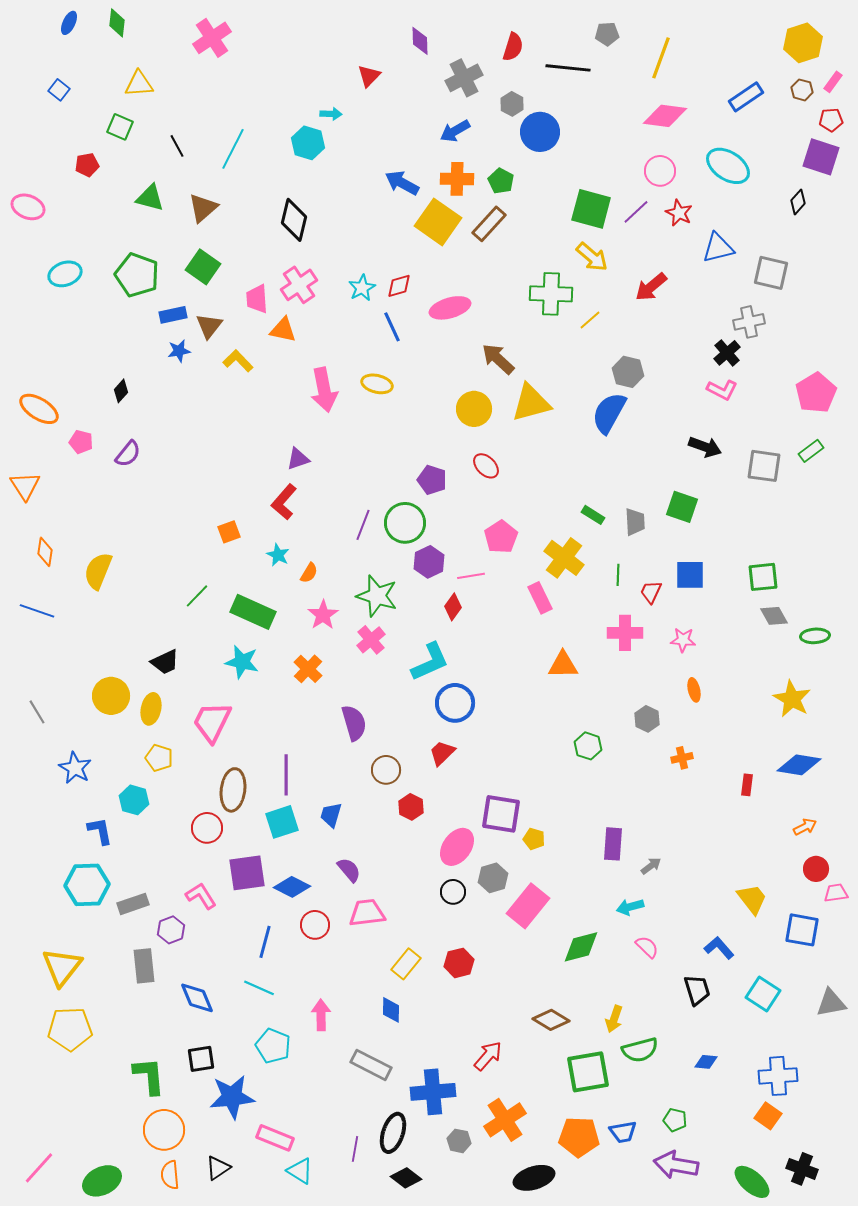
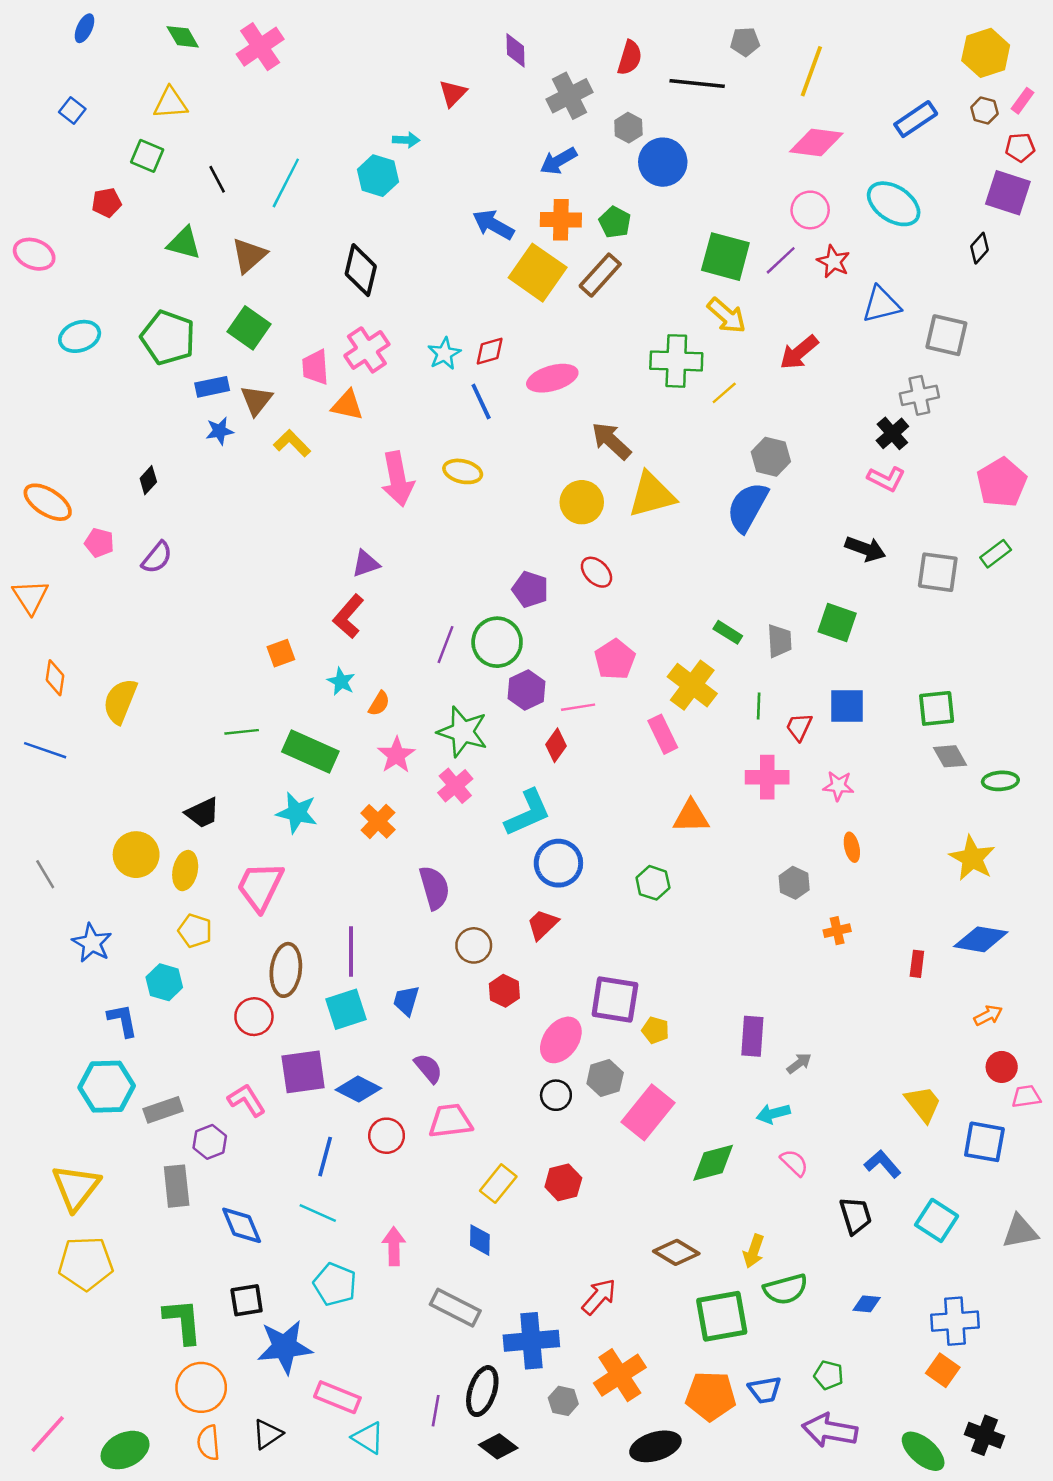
green diamond: (117, 23) -> (183, 37), moved, turned -36
green line: (197, 596) -> (242, 732), turned 40
green hexagon: (588, 746) -> (653, 883), moved

